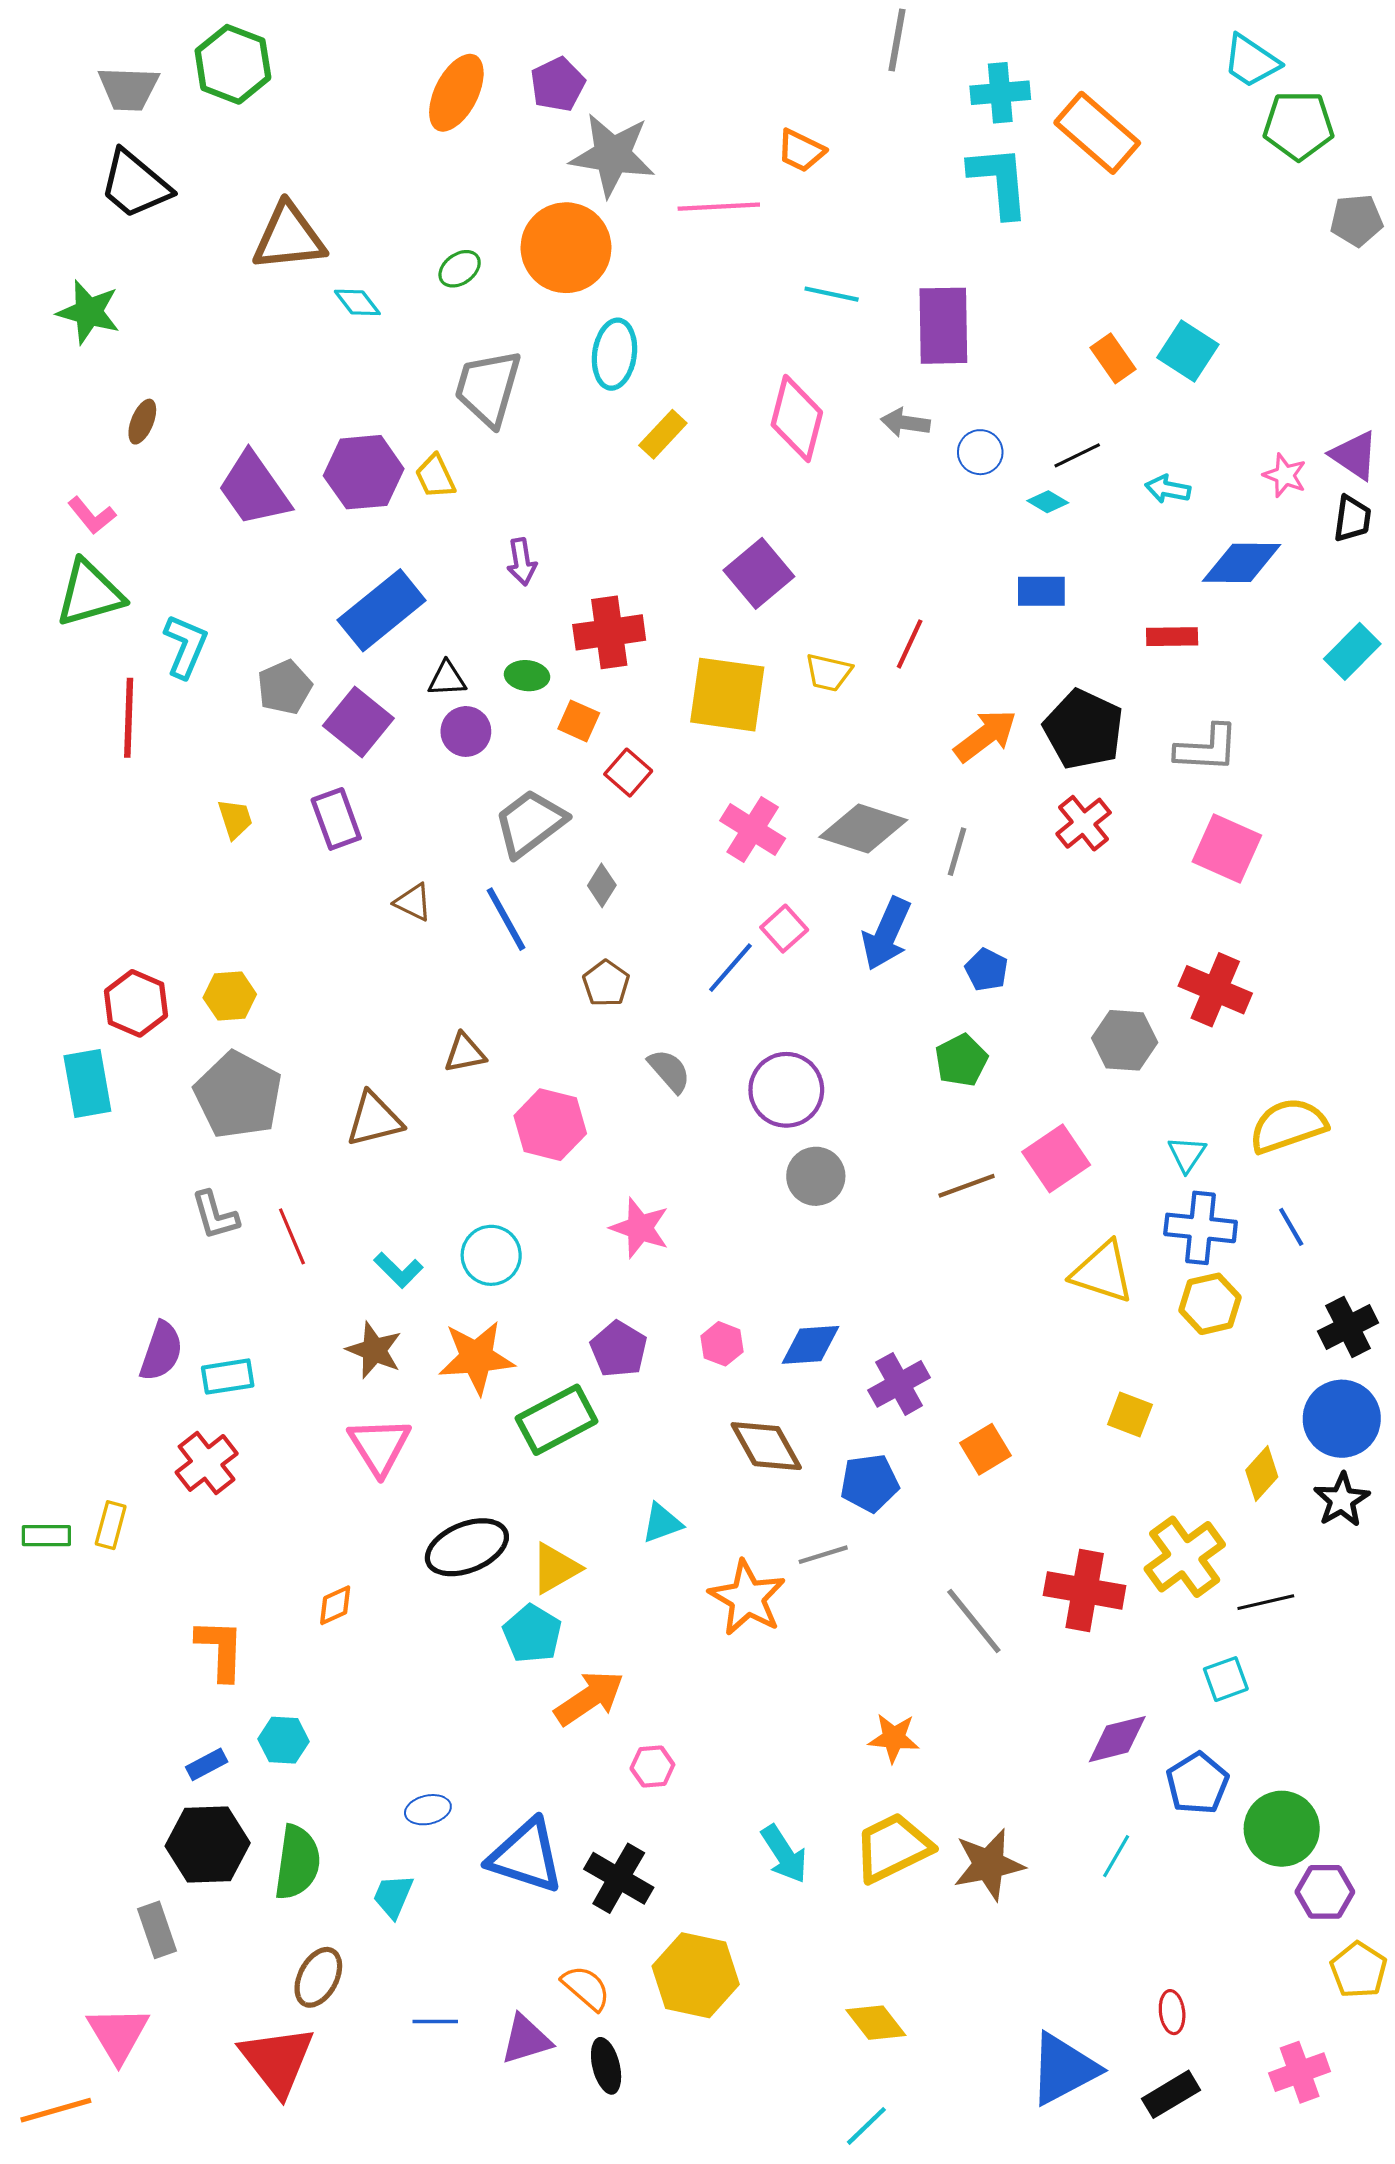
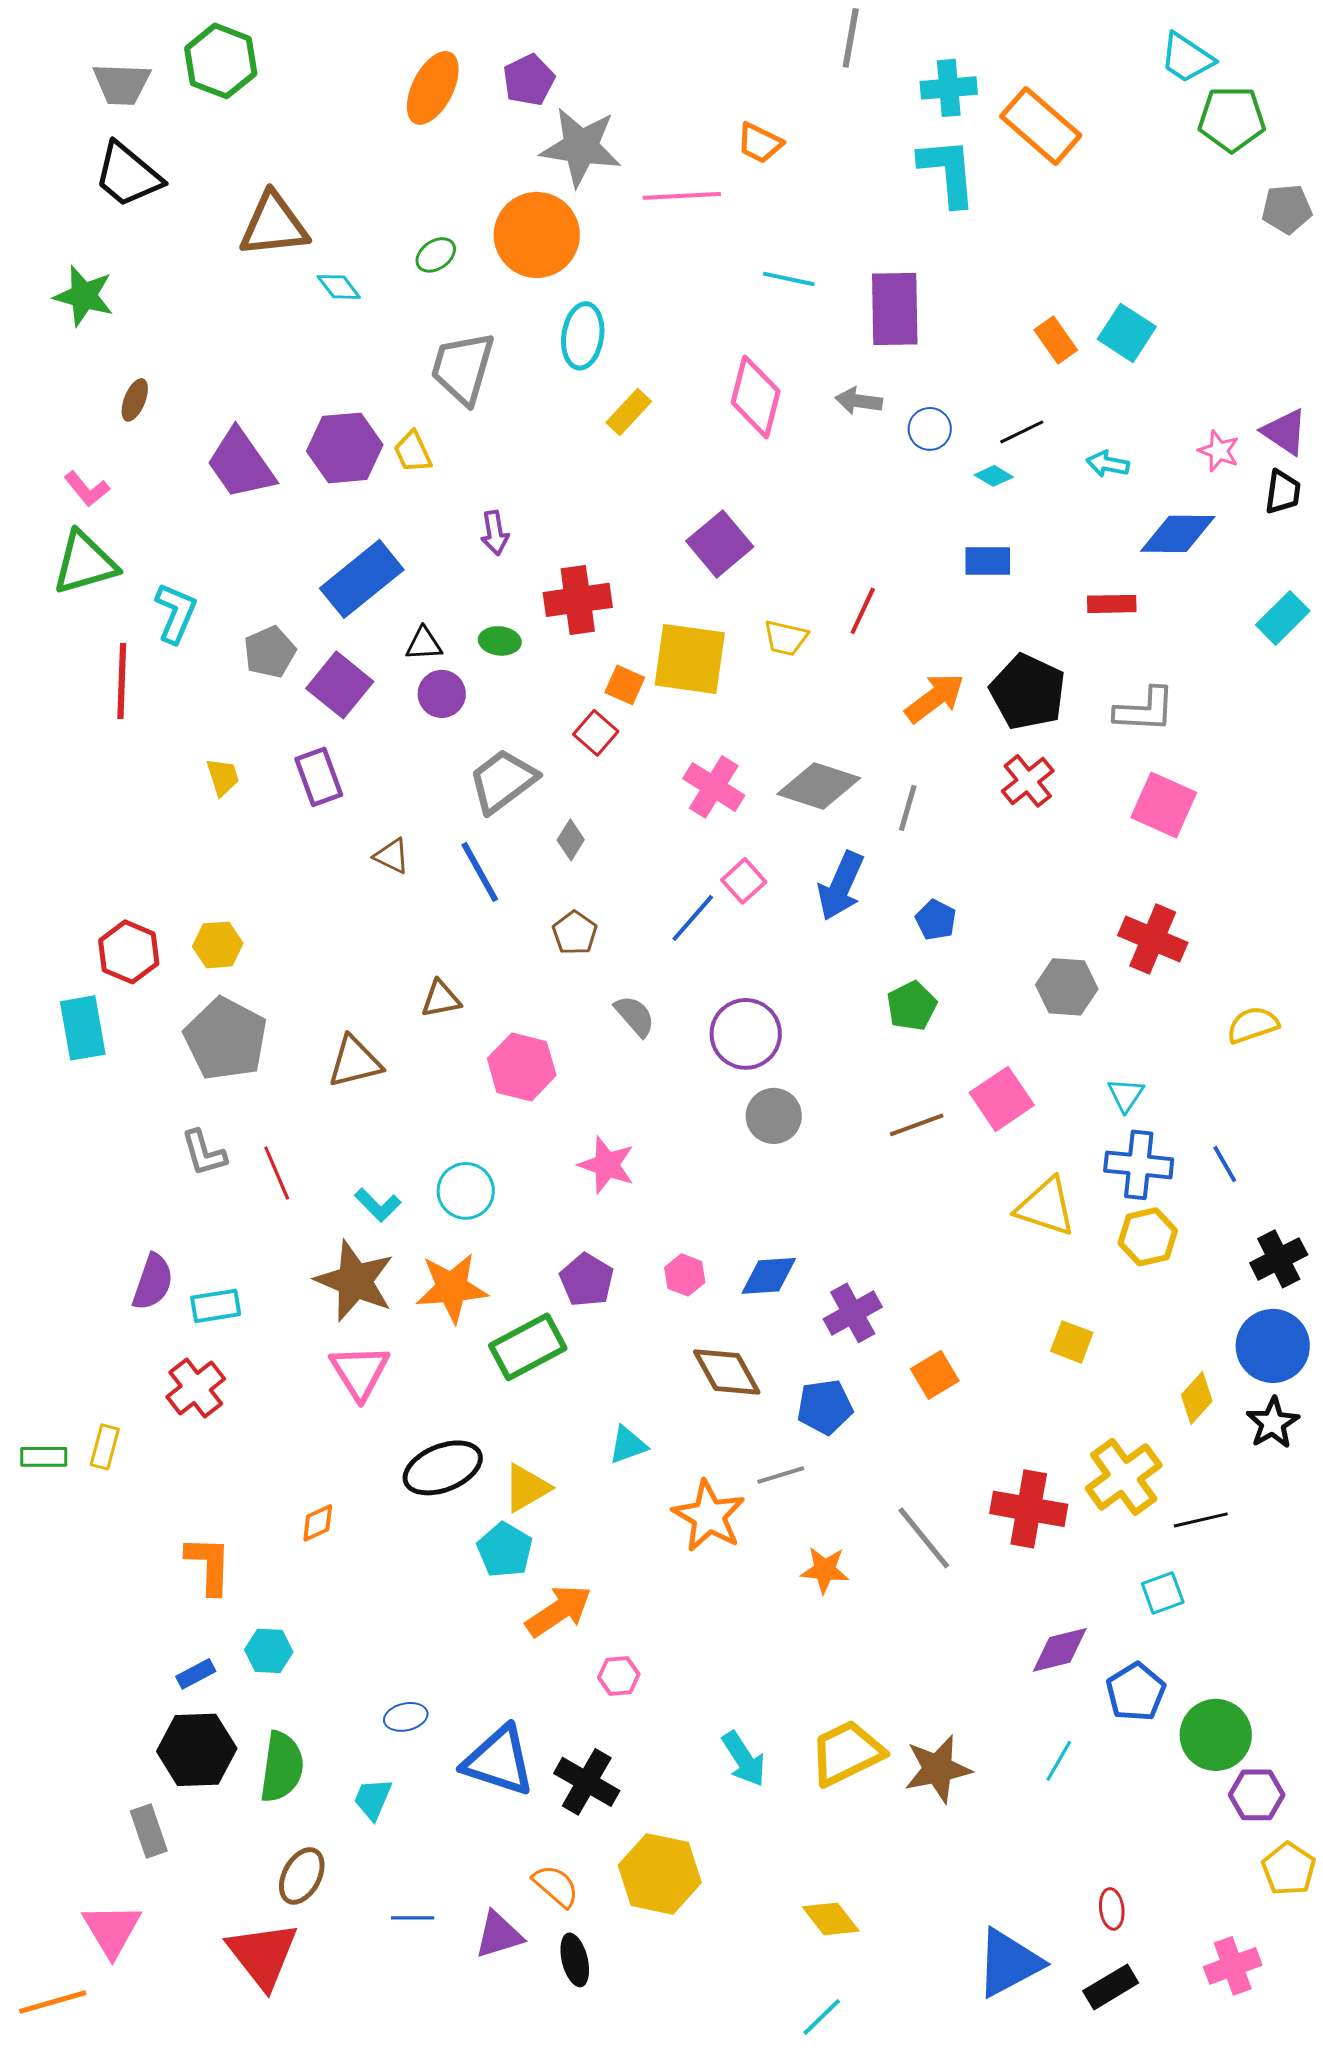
orange square: (579, 721) -> (625, 685), moved
yellow semicircle: (1288, 1126) -> (1253, 1025), moved, size x0.7
brown star: (374, 1350) -> (355, 1281), size x1.5
orange star: (894, 1738) -> (825, 1570), moved

